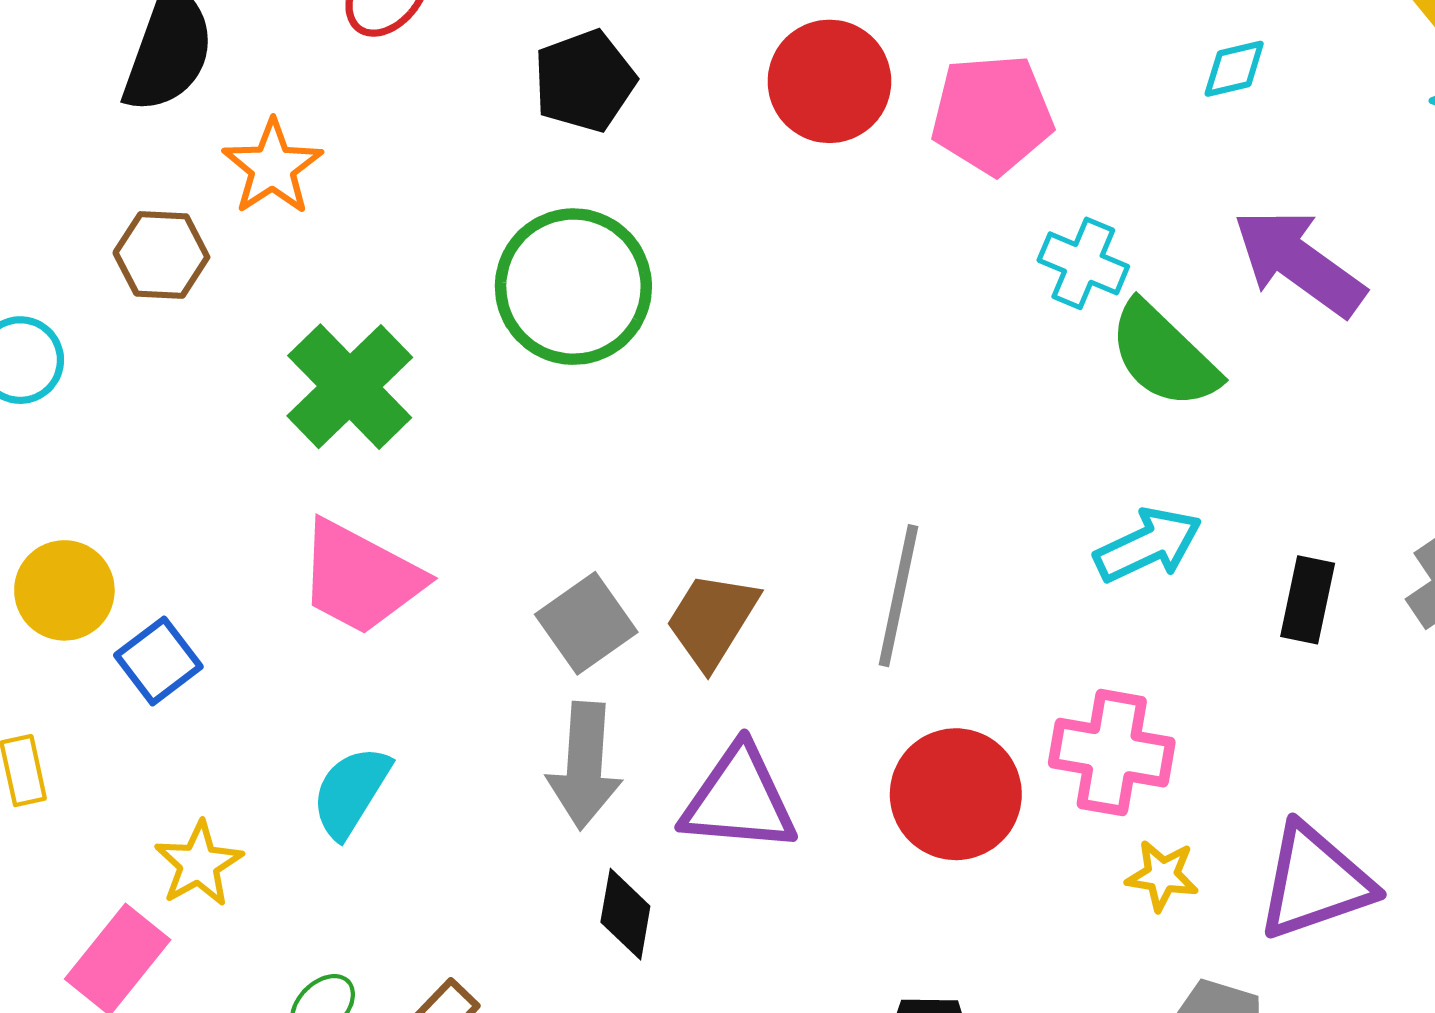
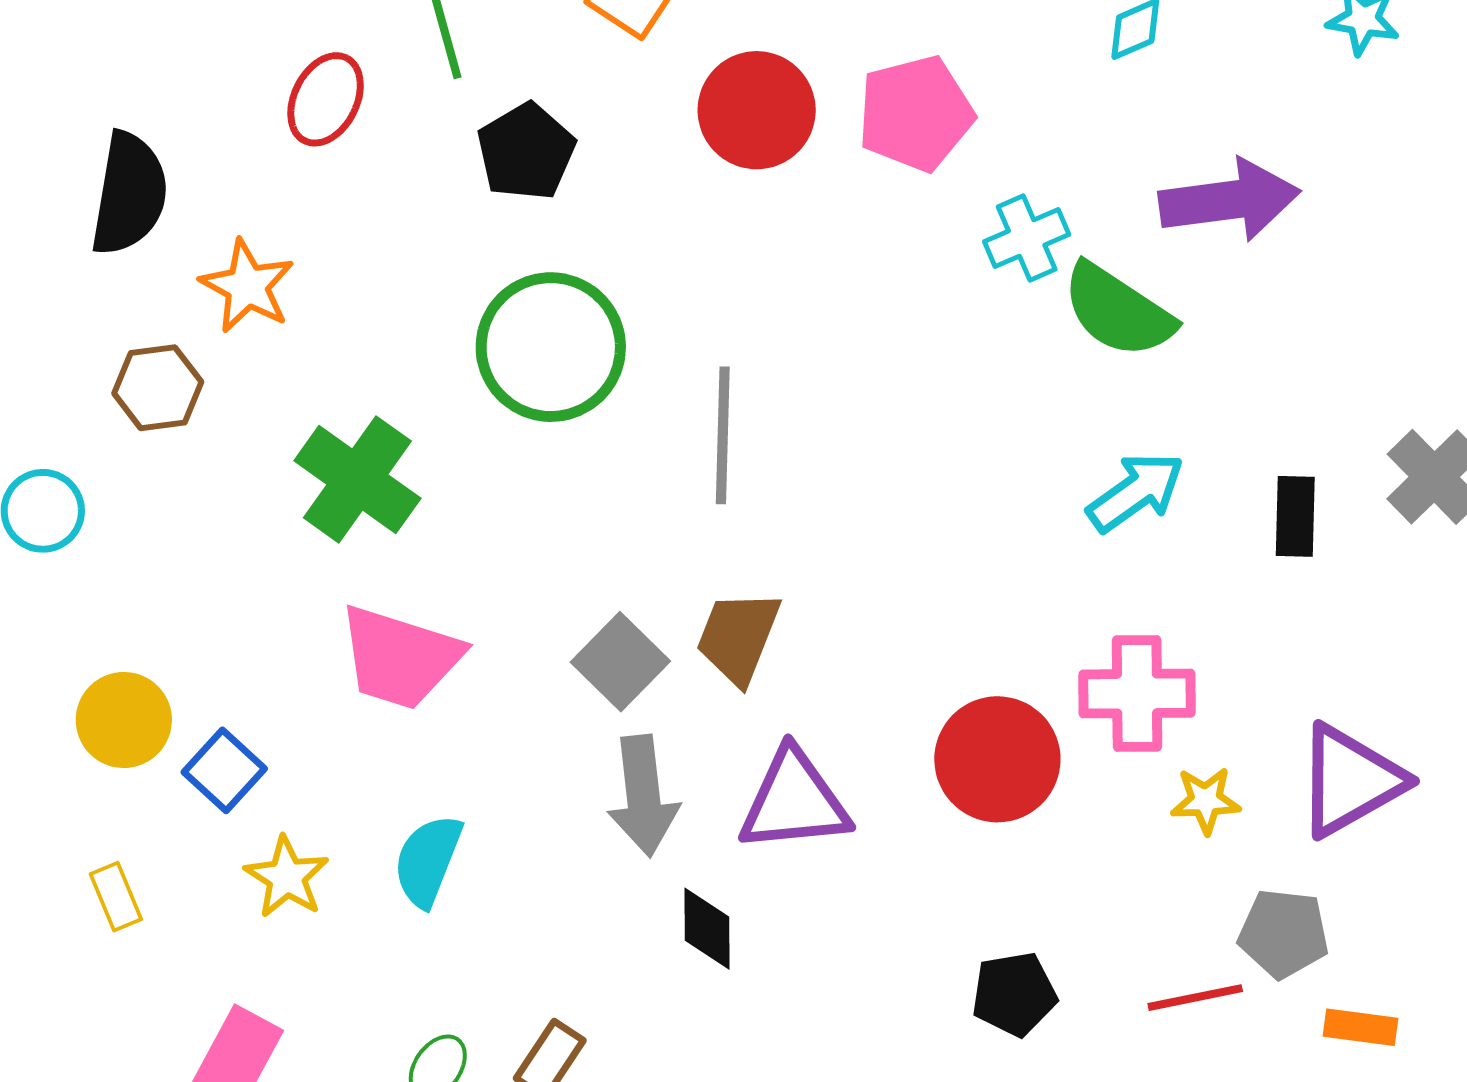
purple arrow: (1299, 262) -> (1229, 200), turned 147
cyan cross: (1083, 263) -> (1027, 238), turned -36
gray line: (899, 596) -> (723, 435), moved
yellow star: (199, 864) -> (287, 877), moved

